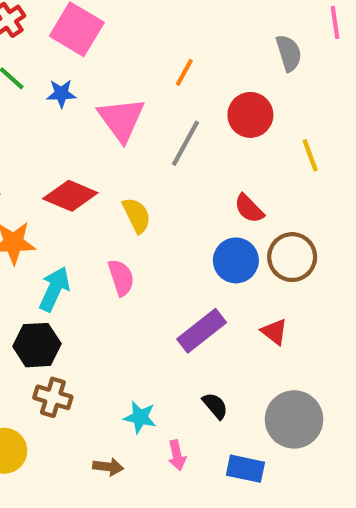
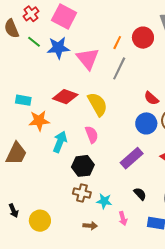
orange line: (184, 72) -> (117, 43), moved
blue star: (61, 94) -> (58, 48), size x1.6
red circle: (250, 115) -> (143, 38), moved
yellow semicircle: (137, 215) -> (98, 104), size x1.4
black hexagon: (37, 345) -> (83, 166), moved
brown cross: (53, 397) -> (82, 193), moved

